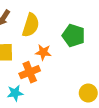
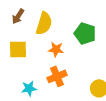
orange cross: (30, 72) -> (57, 76), moved

